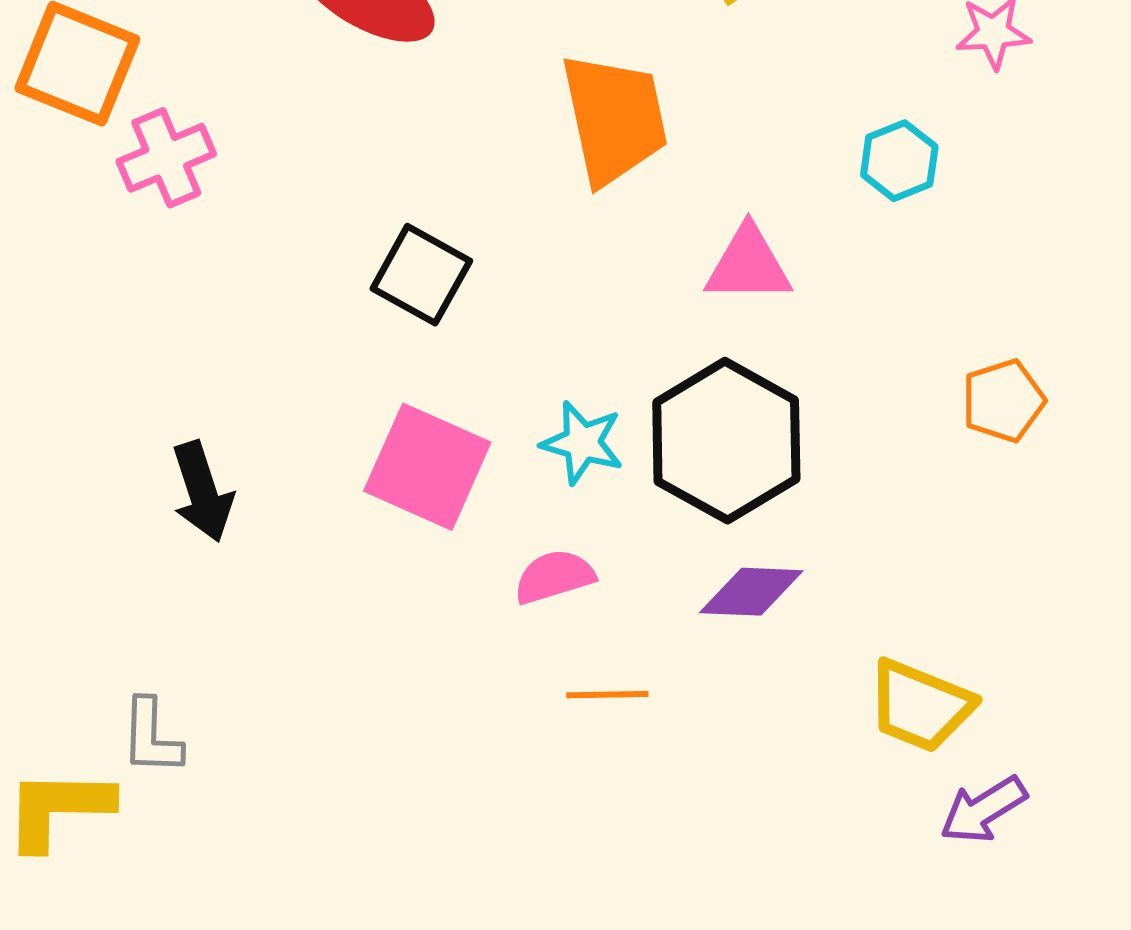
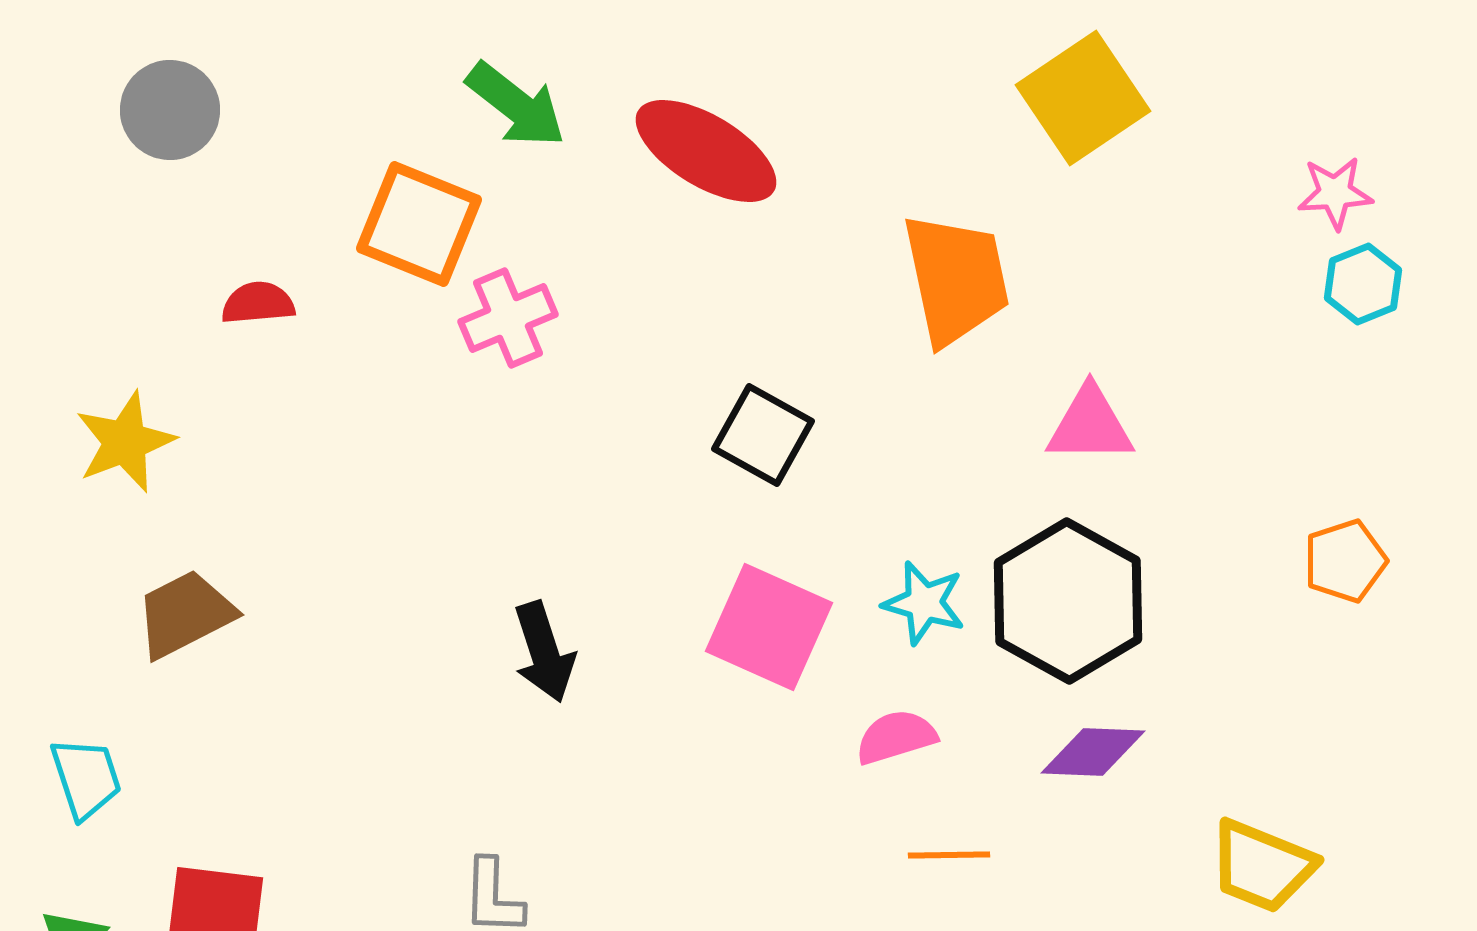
cyan hexagon: (899, 161) -> (1363, 284), moved

